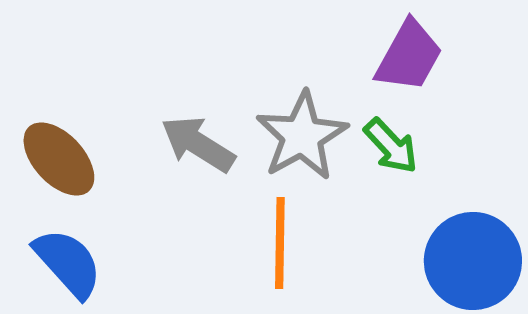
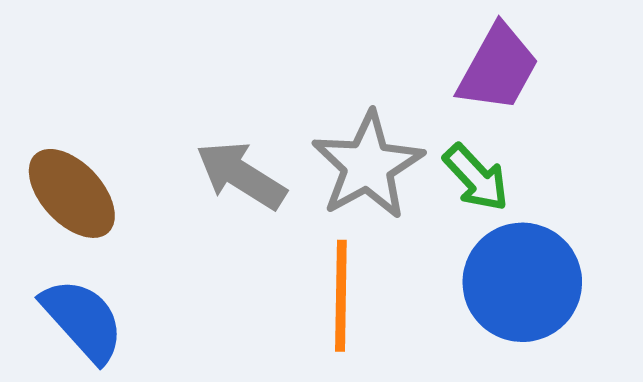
blue circle: (473, 261) -> (522, 282), moved

